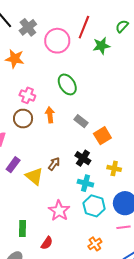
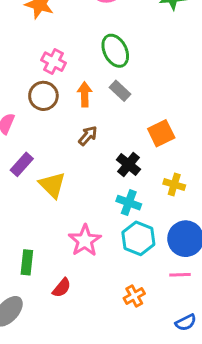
gray rectangle: (81, 121) -> (120, 91), moved
brown arrow: (54, 164) -> (88, 136), moved

